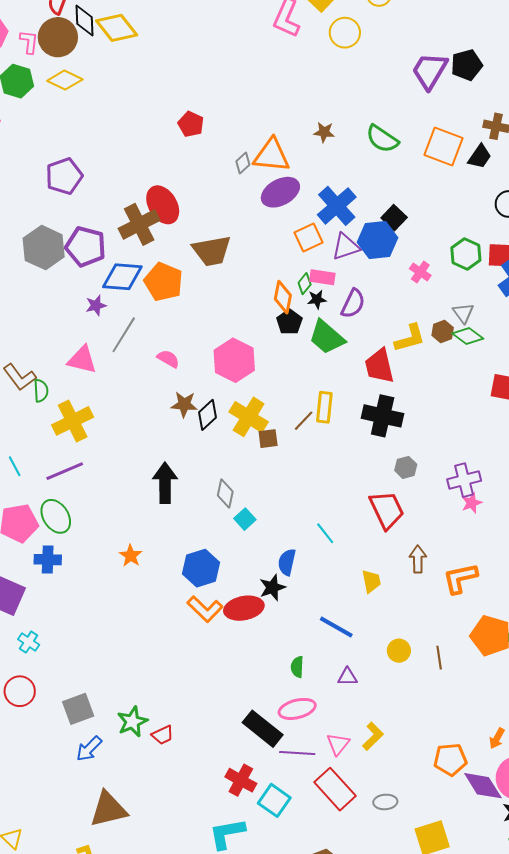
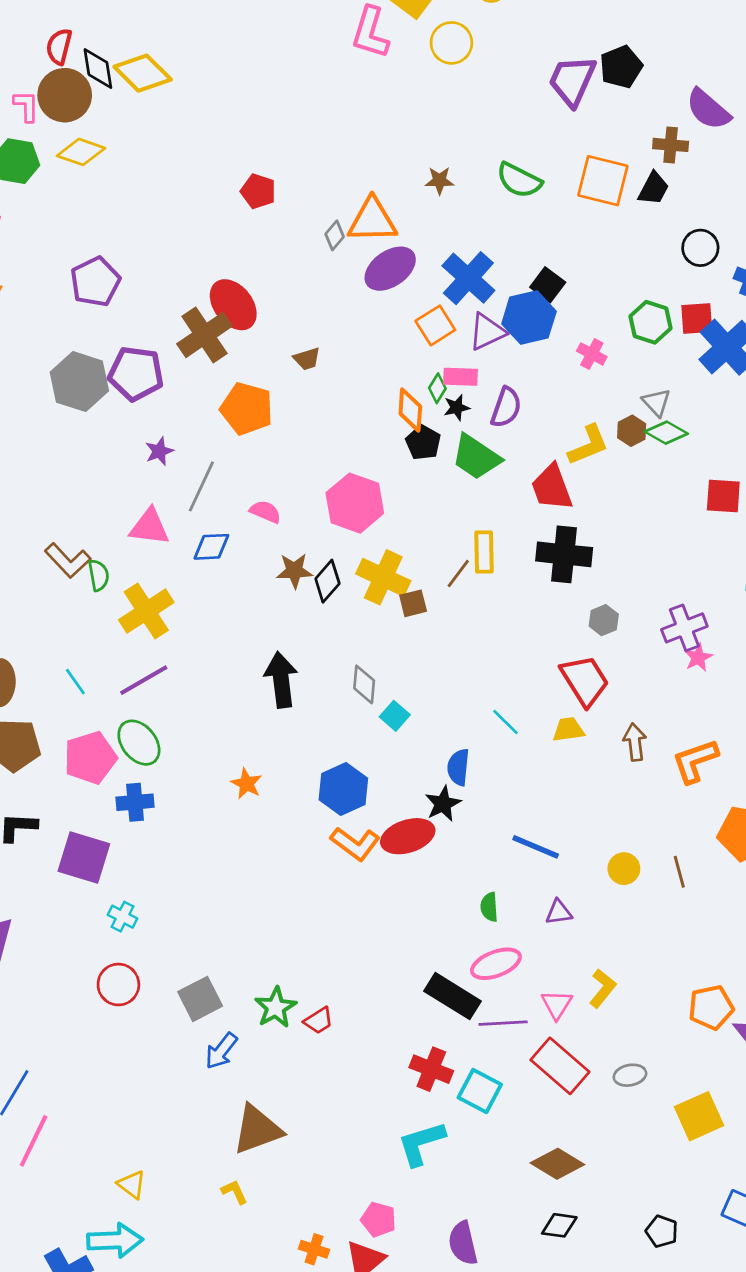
brown trapezoid: (212, 251) -> (307, 359), size x0.5
blue diamond: (122, 277) -> (211, 547), moved, size x0.7
yellow trapezoid: (371, 581) -> (568, 730), moved, turned -80

